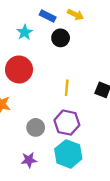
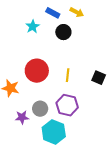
red circle: (19, 70) -> (37, 71), moved
cyan hexagon: (68, 154) -> (54, 132), moved
purple star: (29, 160) -> (22, 117), moved

